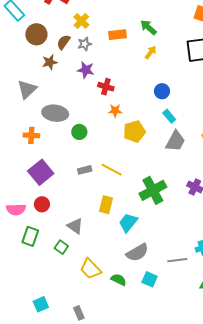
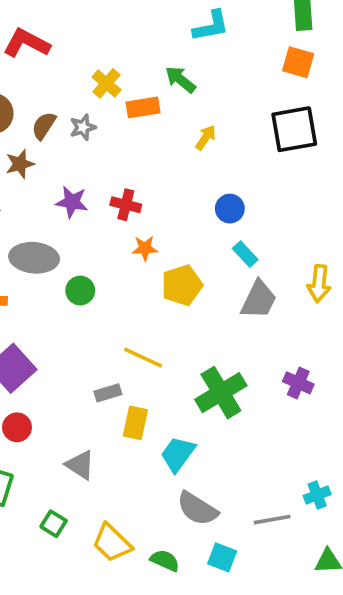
yellow cross: (81, 21) -> (106, 83), moved
green arrow: (148, 27) -> (180, 80), moved
purple star: (86, 70) -> (72, 202), moved
gray rectangle: (85, 170) -> (108, 393), moved
green square: (61, 247) -> (54, 524), moved
gray semicircle: (137, 252) -> (197, 509), turned 65

